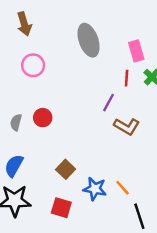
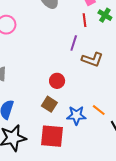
red circle: (43, 118) -> (57, 81), moved
red square: (61, 208) -> (52, 136), size x1.4

